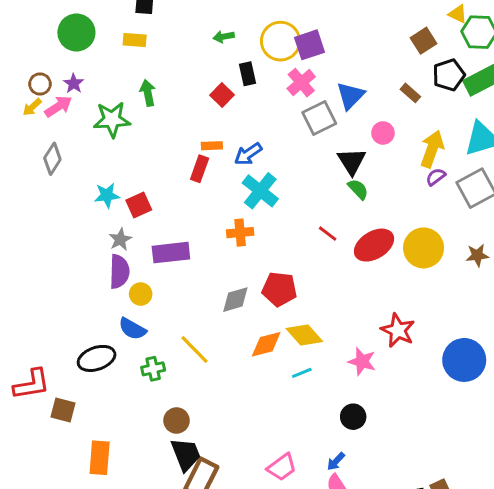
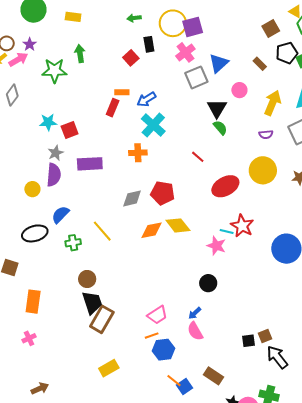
purple semicircle: (436, 177) -> (266, 134), moved, turned -152
red ellipse: (374, 245) -> (225, 186), moved
yellow circle: (141, 294) -> (32, 189), moved
blue semicircle: (132, 329) -> (60, 215), turned 102
cyan line: (302, 373) -> (227, 232), moved, turned 32

